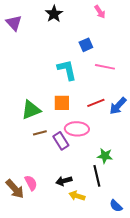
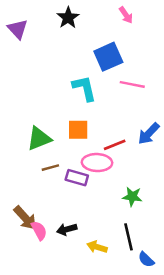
blue square: (86, 45) -> (108, 57), size x1.6
red line: (96, 103) -> (115, 145), moved
purple rectangle: (61, 141) -> (77, 178), turned -42
black line: (97, 176) -> (128, 237), moved
black arrow: (64, 181) -> (67, 229), moved
brown arrow: (15, 189) -> (25, 218), moved

